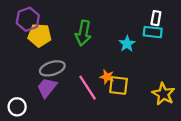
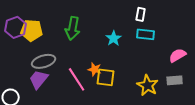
purple hexagon: (28, 19) -> (16, 27), moved
cyan rectangle: (153, 32) -> (146, 34), moved

